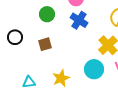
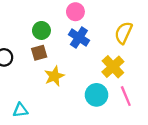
brown square: (45, 44) -> (39, 53), moved
yellow star: (61, 78) -> (54, 76), moved

